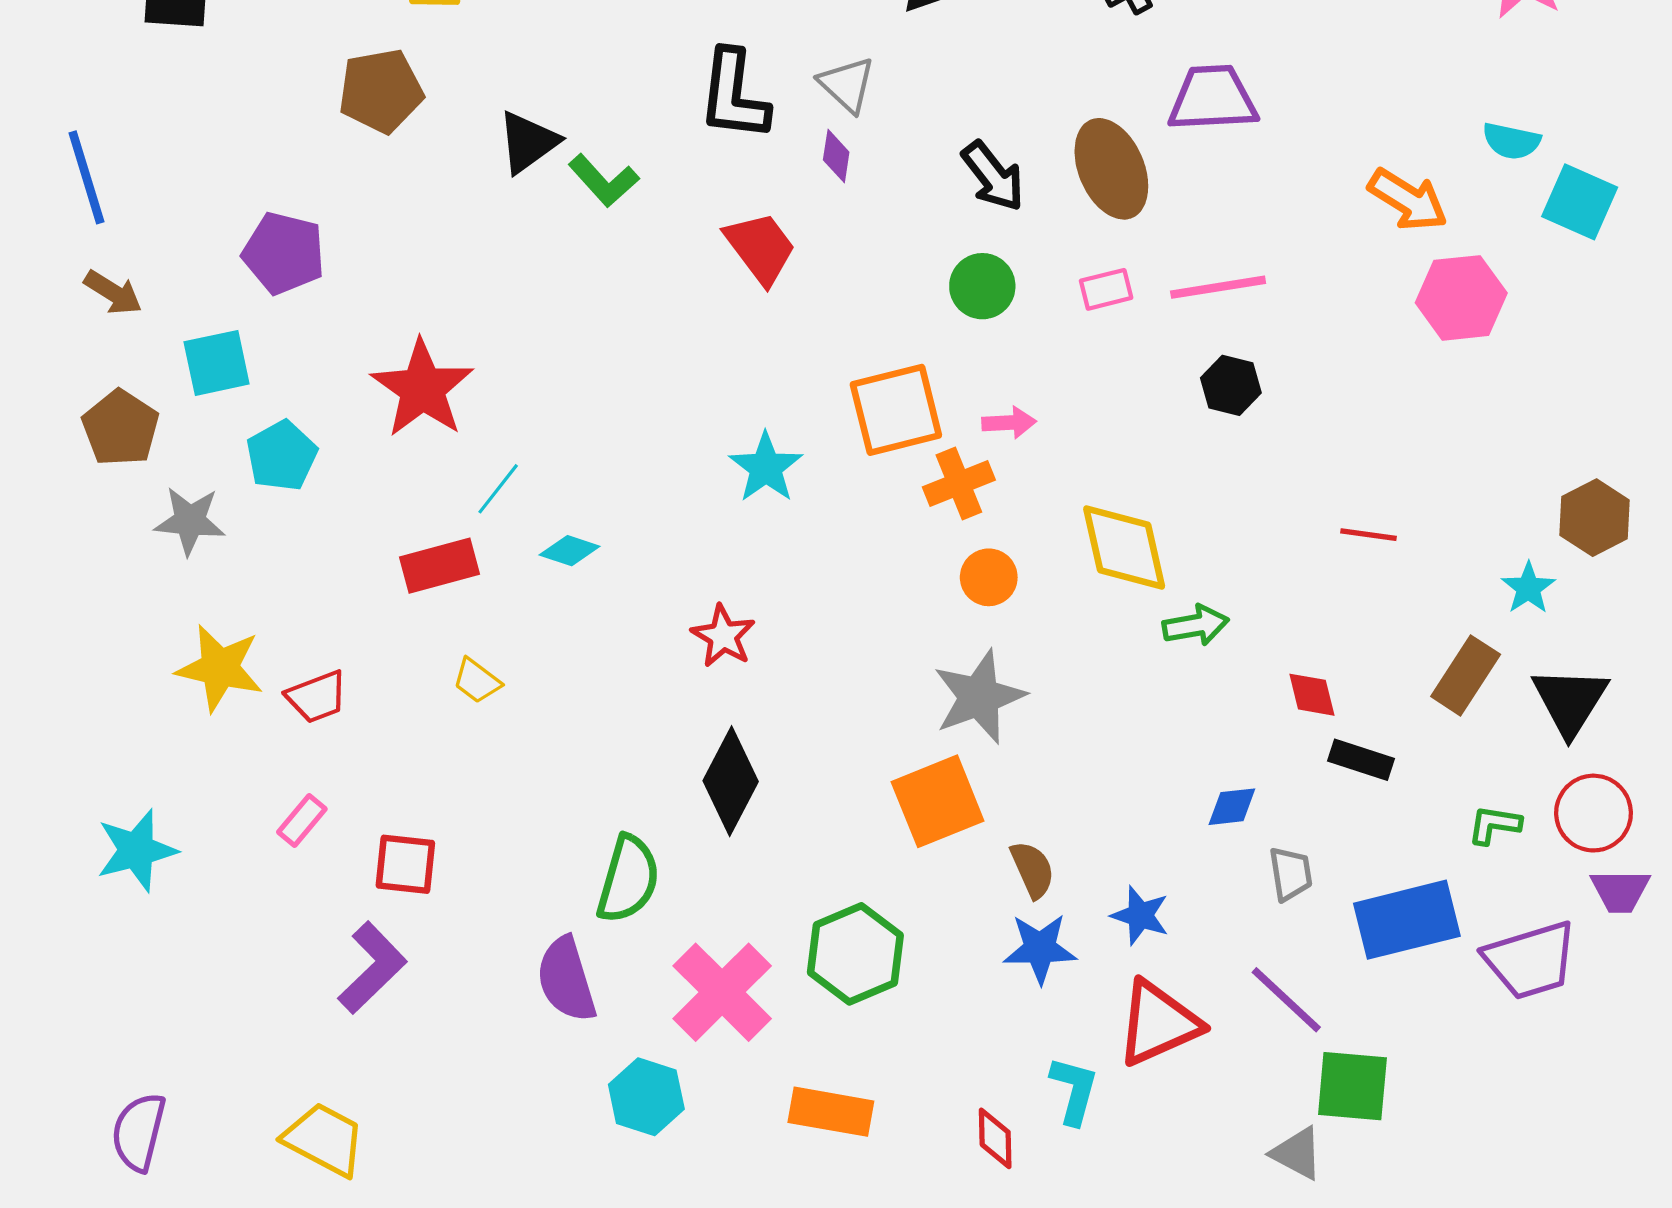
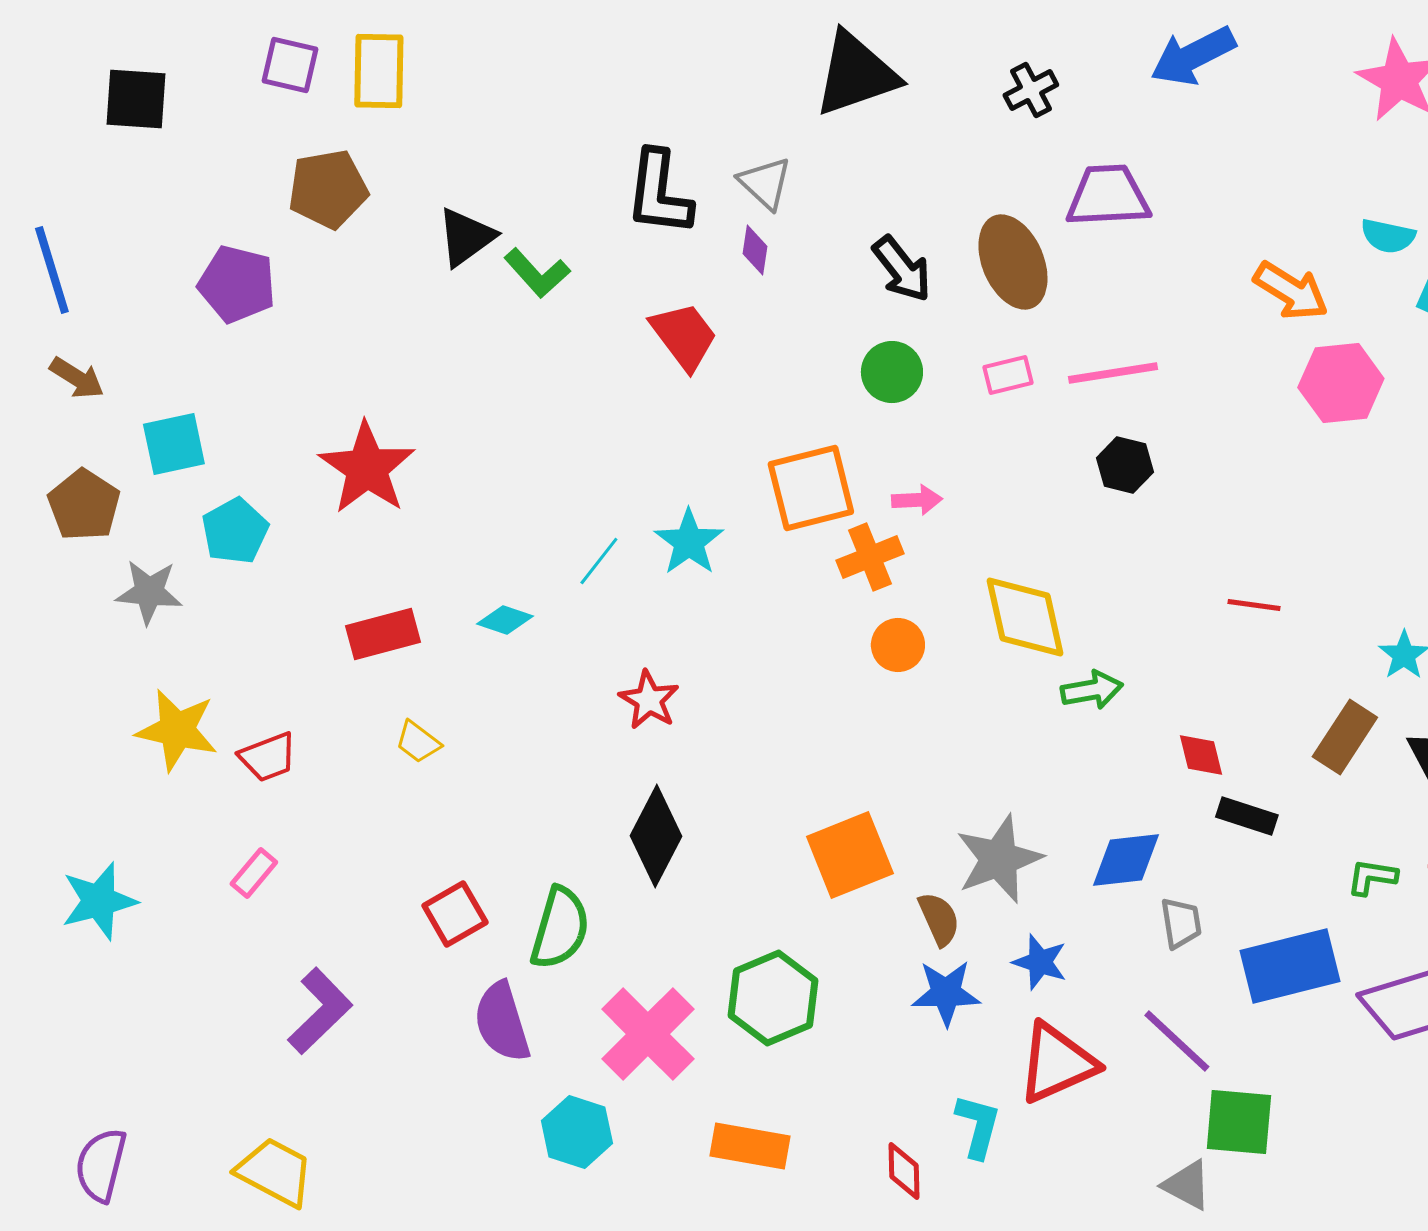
purple pentagon: (284, 253) -> (237, 284), moved
cyan line: (498, 489) -> (599, 561), moved
gray star: (979, 697) -> (999, 859), moved
blue diamond: (1232, 807) -> (1126, 860), size x1.5
red square: (405, 864) -> (455, 914), moved, turned -36

